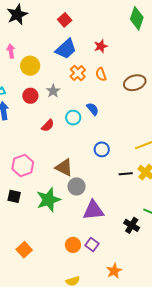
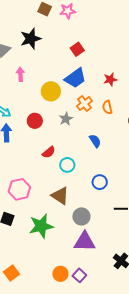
yellow circle: (30, 66) -> (51, 91), moved
gray star: (53, 91) -> (66, 119), moved
cyan circle: (73, 118) -> (67, 165), moved
gray circle: (77, 186) -> (81, 216), moved

